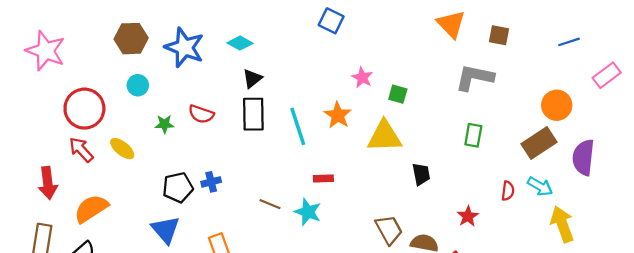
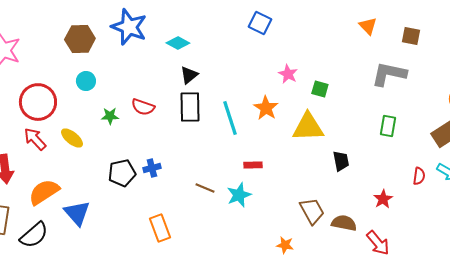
orange triangle: (451, 24) -> (368, 26), size x0.7
blue star: (184, 47) -> (129, 27), moved
cyan star: (308, 212) -> (239, 195), turned 30
blue triangle: (166, 230) -> (77, 213), moved

